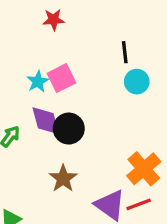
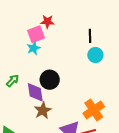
red star: (54, 20) -> (47, 22), moved
pink square: (61, 78) -> (36, 34), moved
purple diamond: (46, 121) -> (35, 92), moved

